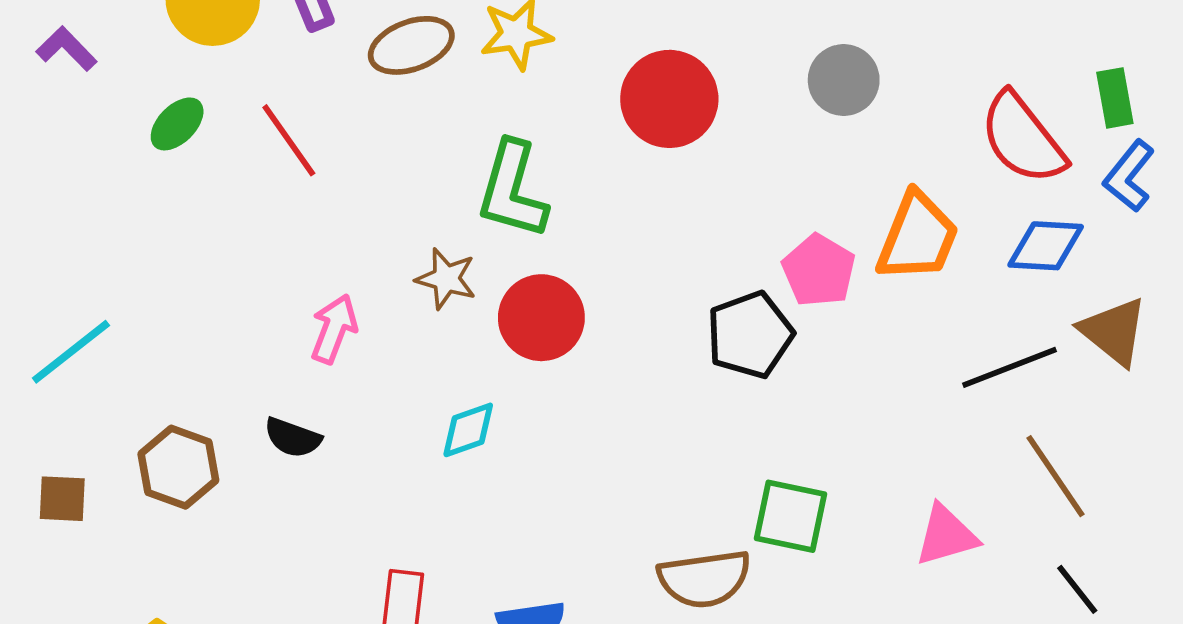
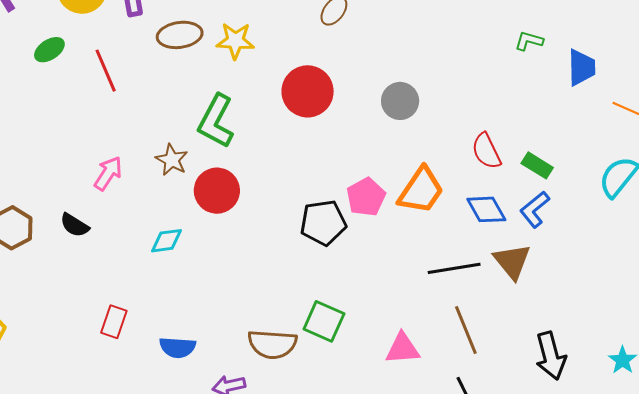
green rectangle: (1115, 98) -> (537, 165), moved, turned -60
red semicircle: (1023, 138) -> (486, 151), size x0.7
blue L-shape: (1129, 176) -> (535, 209), moved
blue diamond: (1046, 246) -> (486, 209), turned 45

